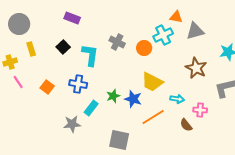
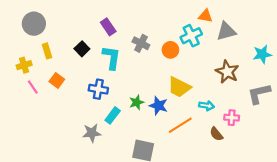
purple rectangle: (72, 18) -> (108, 27), moved, turned 35
orange square: (47, 87) -> (57, 80), moved

